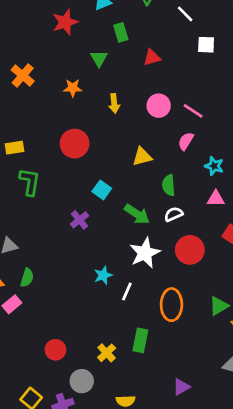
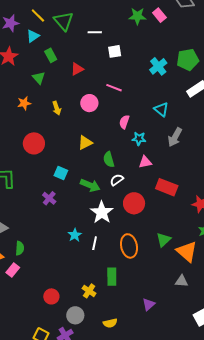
white line: (185, 14) -> (95, 32), turned -32
pink line: (193, 111) -> (114, 88), moved
pink semicircle: (186, 141) -> (124, 122), moved

